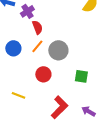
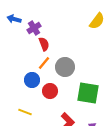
blue circle: (13, 48) -> (32, 80), moved
green square: (81, 76) -> (88, 93), size x1.6

